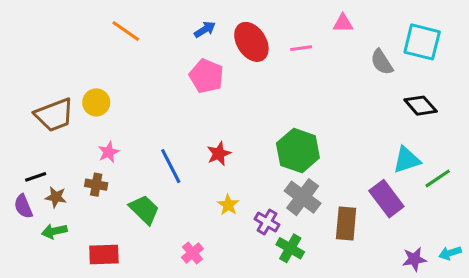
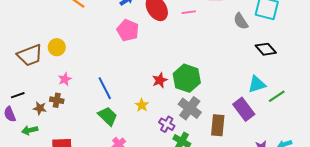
red star: (219, 154) -> (160, 80), moved
brown star: (56, 197) -> (40, 108), moved
yellow star: (228, 205) -> (142, 105), moved
green trapezoid: (144, 210) -> (108, 116), moved

